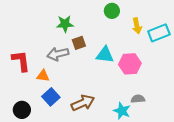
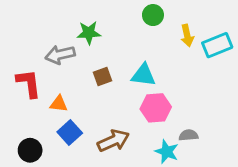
brown square: (79, 43) -> (102, 76), moved
gray arrow: (58, 54) -> (60, 55), moved
pink hexagon: (130, 64) -> (156, 108), moved

